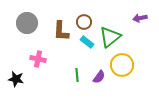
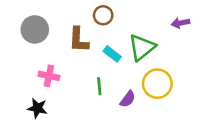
brown circle: (84, 22) -> (103, 15), moved
green line: (77, 75) -> (99, 86), moved
black star: (16, 79) -> (37, 108), moved

